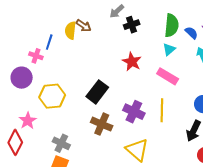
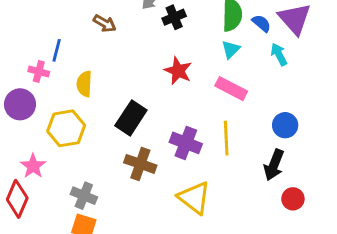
yellow semicircle: (70, 30) -> (84, 84), moved

